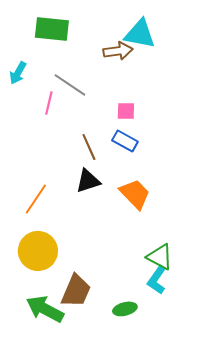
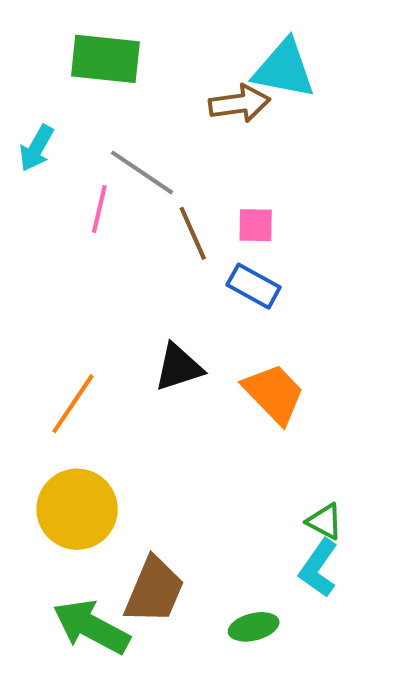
brown line: (89, 147) -> (193, 233), moved
green triangle: (160, 257) -> (325, 521), size x0.7

